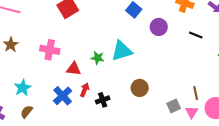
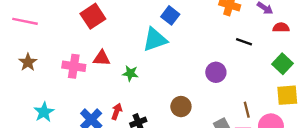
purple circle: (159, 27) -> (216, 72), moved
cyan triangle: (122, 51) -> (155, 40), moved
red triangle: (74, 69) -> (102, 58), moved

